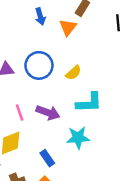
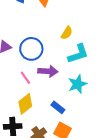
blue circle: (39, 65) -> (31, 49), moved
yellow semicircle: (73, 73) -> (67, 33), moved

